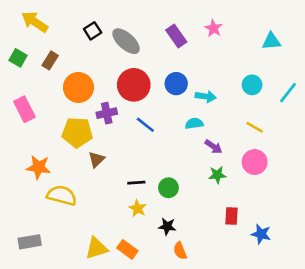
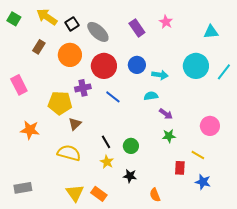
yellow arrow: (35, 22) -> (47, 17), moved
green square: (18, 58) -> (14, 19), moved
cyan circle: (252, 85) -> (196, 66), size x1.6
orange circle: (78, 87) -> (70, 55), moved
yellow line: (255, 127) -> (198, 155), moved
pink circle: (255, 162) -> (210, 126), moved
black line: (136, 183) -> (106, 142), turned 64
yellow semicircle: (62, 195) -> (69, 153), moved
yellow triangle: (96, 248) -> (75, 193), turned -48
orange semicircle: (180, 251) -> (155, 195), moved

